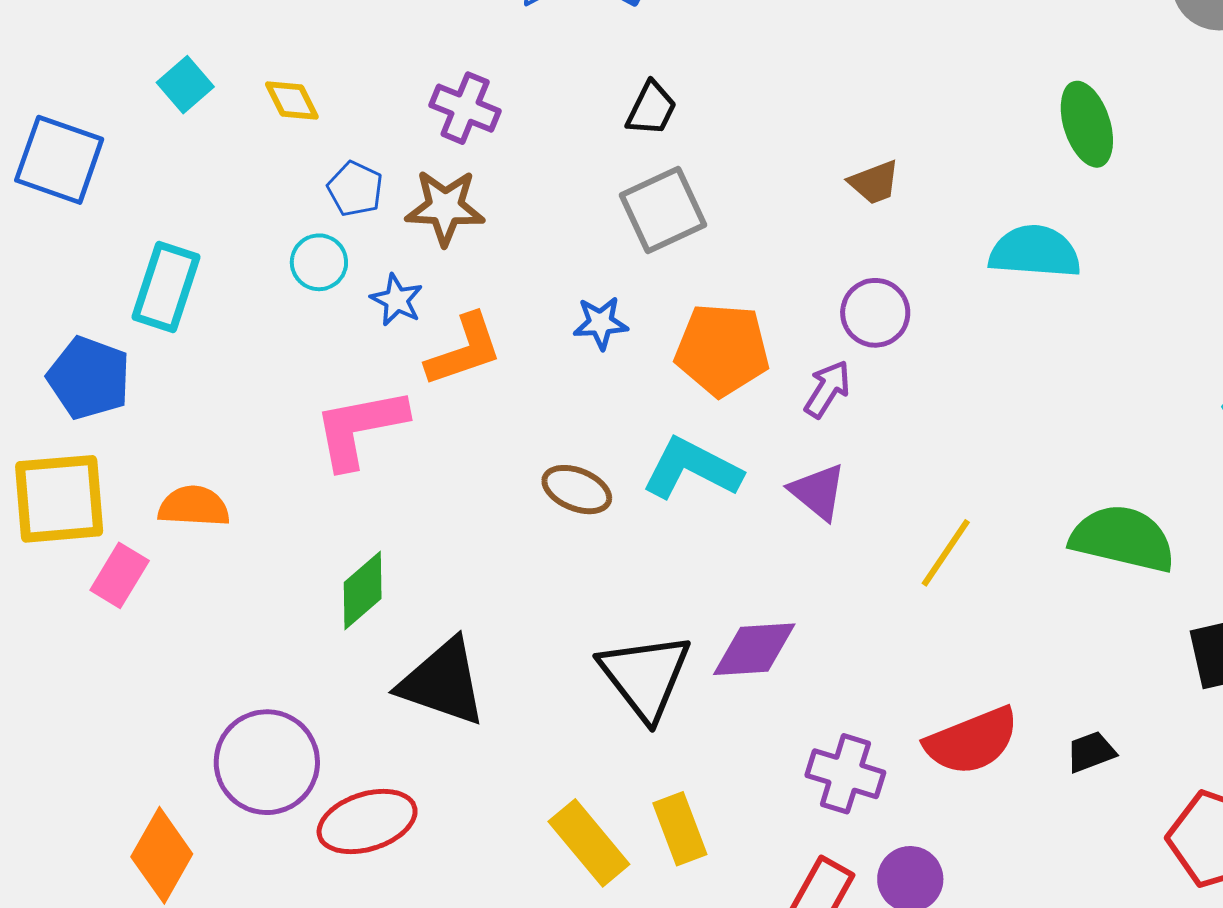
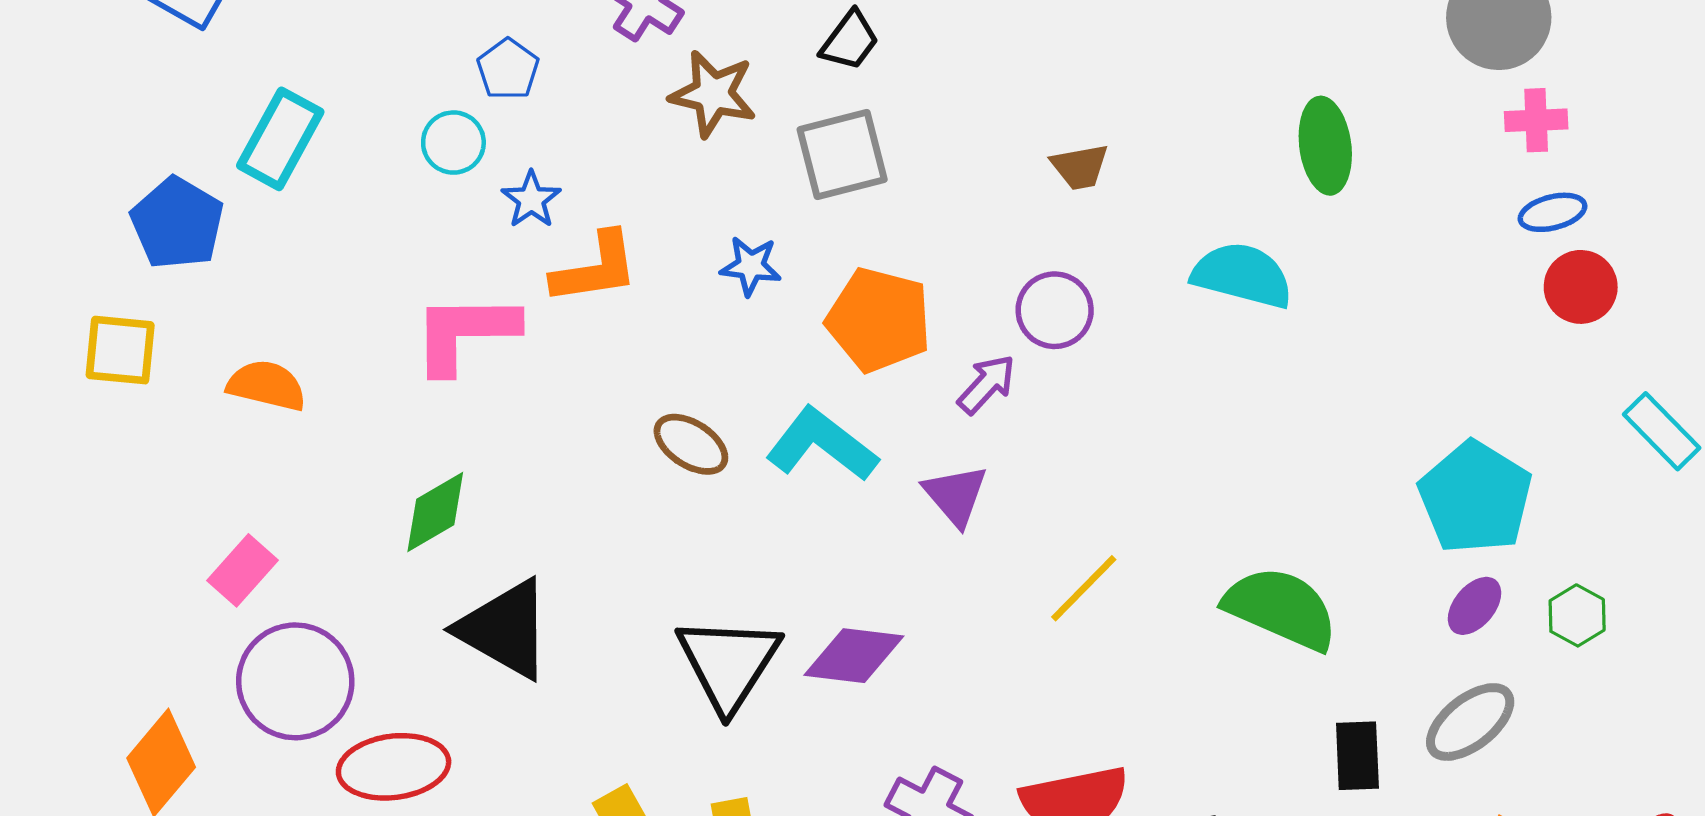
brown star: (445, 207) -> (713, 94), moved
yellow square: (59, 499) -> (120, 350), size x0.7
pink rectangle: (120, 575) -> (243, 570), moved

